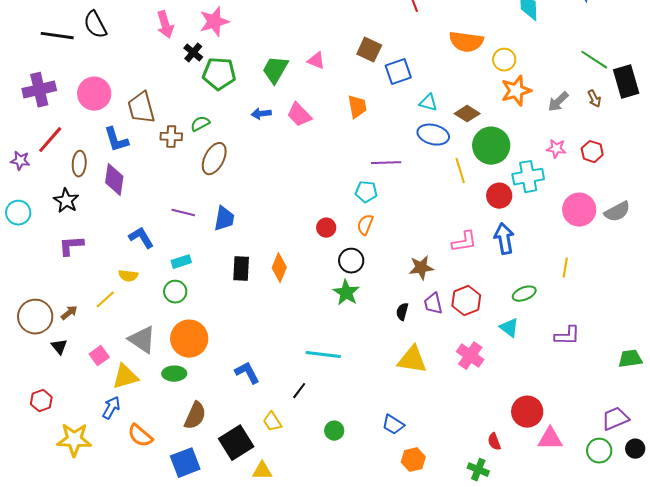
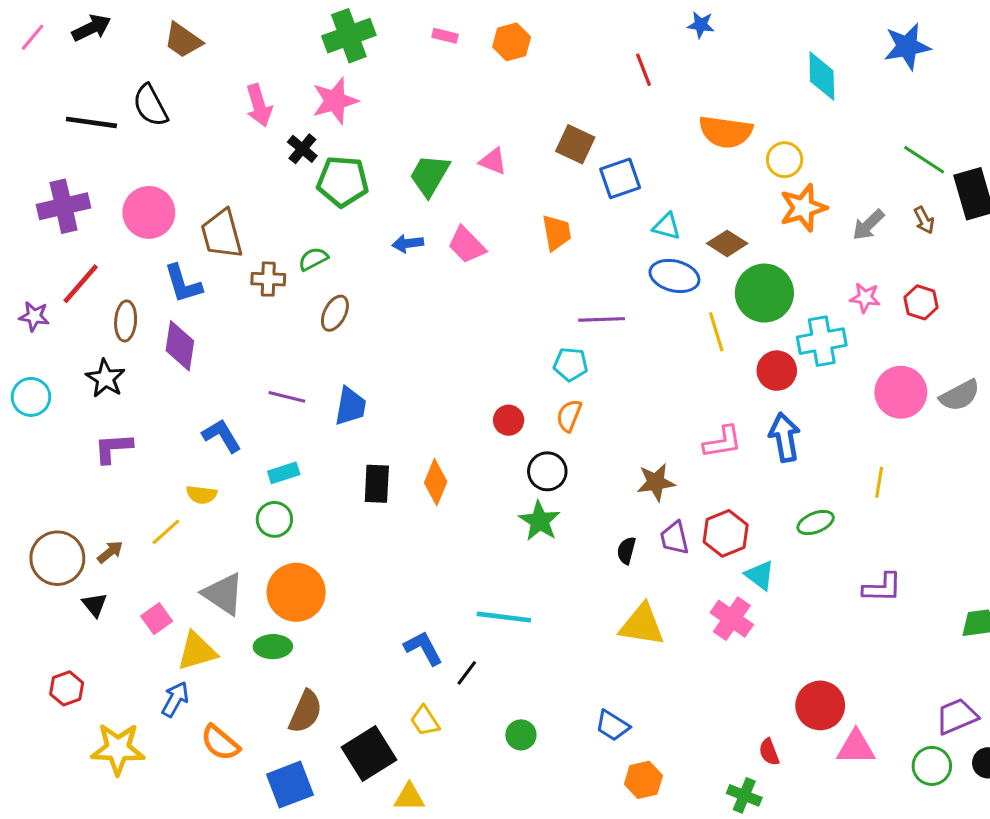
brown ellipse: (214, 159) -> (335, 313), size x0.7
cyan triangle: (509, 328) -> (760, 575), moved
blue L-shape: (247, 373) -> (423, 648), moved

